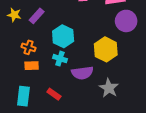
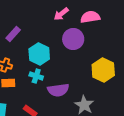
purple circle: (126, 21) -> (73, 39), moved
yellow hexagon: (106, 49) -> (103, 70), moved

